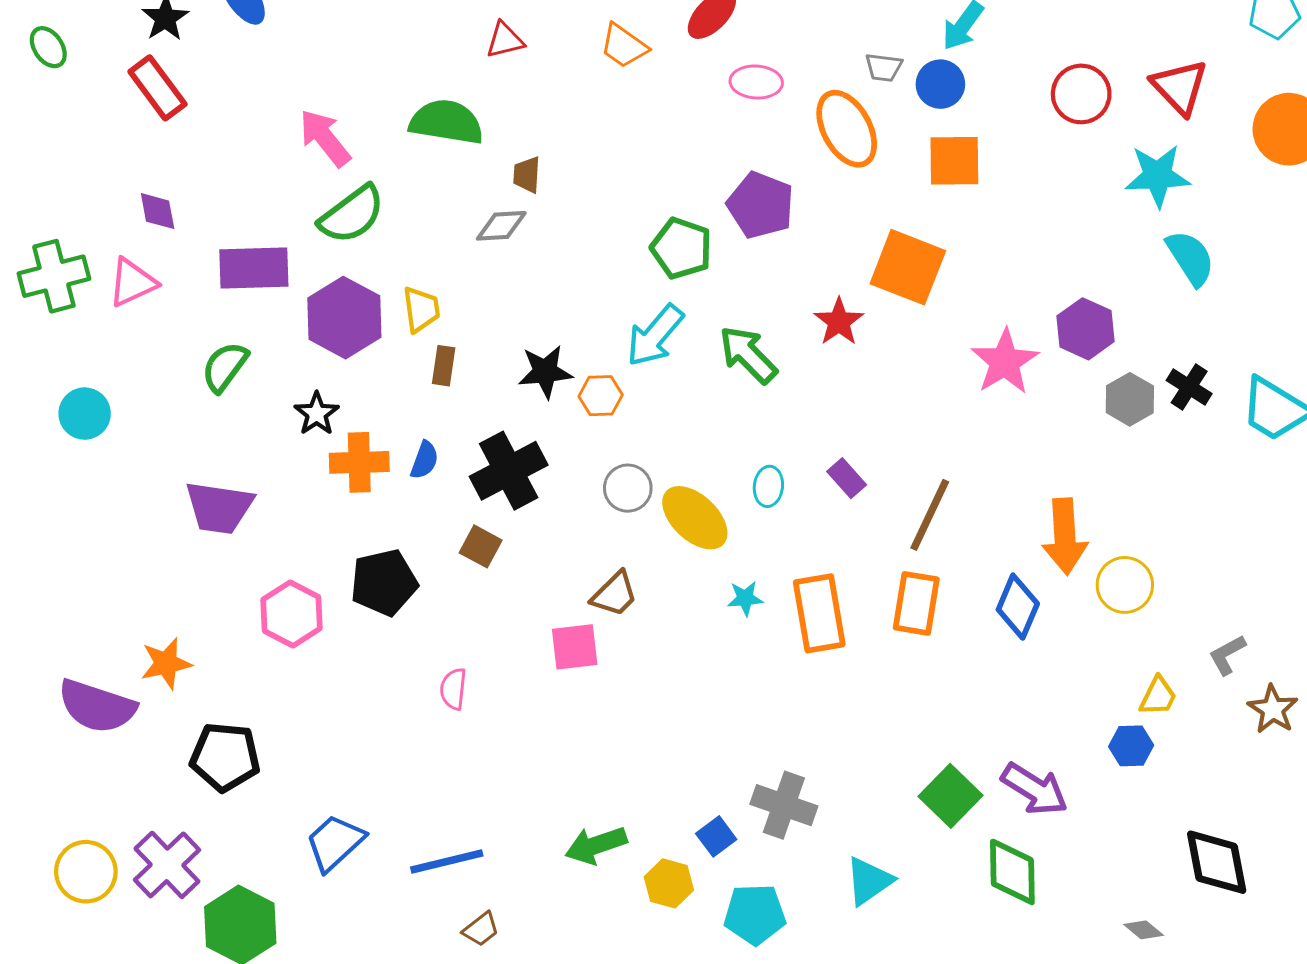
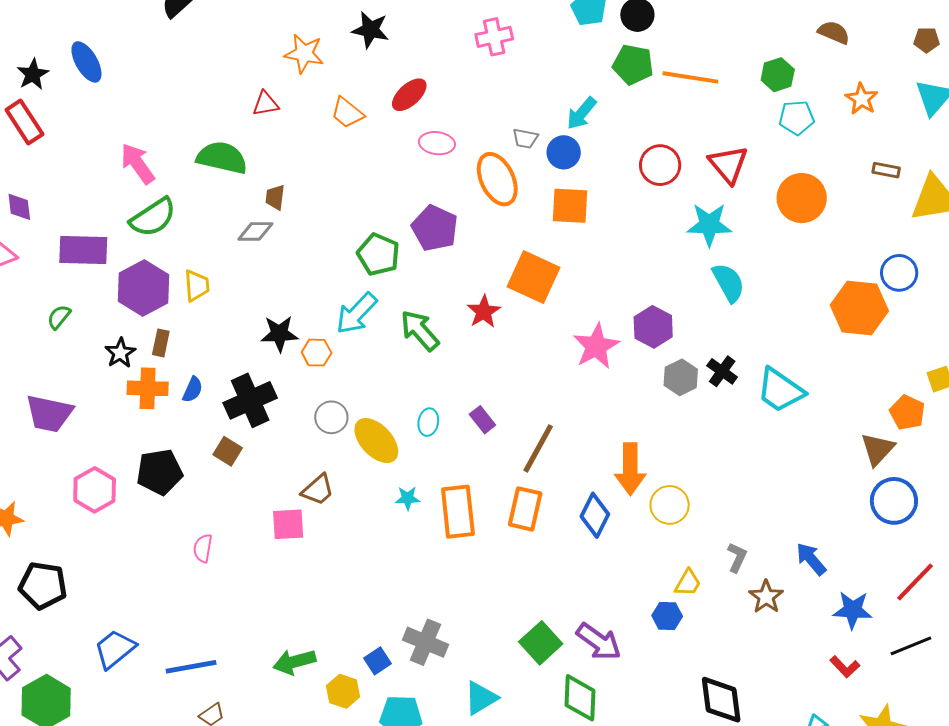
brown rectangle: (444, 366) -> (161, 343), moved
green semicircle: (225, 367) -> (59, 317), size x0.7
gray L-shape: (1227, 655) -> (737, 557), turned 140

